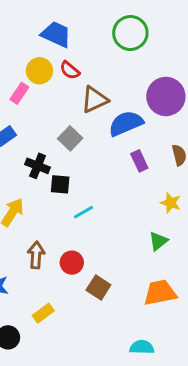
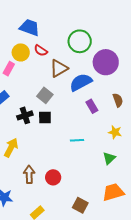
green circle: (130, 33) -> (80, 41), moved
black cross: (38, 166) -> (25, 115), turned -35
black square: (60, 184) -> (45, 117), moved
cyan line: (84, 212) -> (77, 140), moved, turned 32
brown square: (98, 288) -> (80, 205), moved

